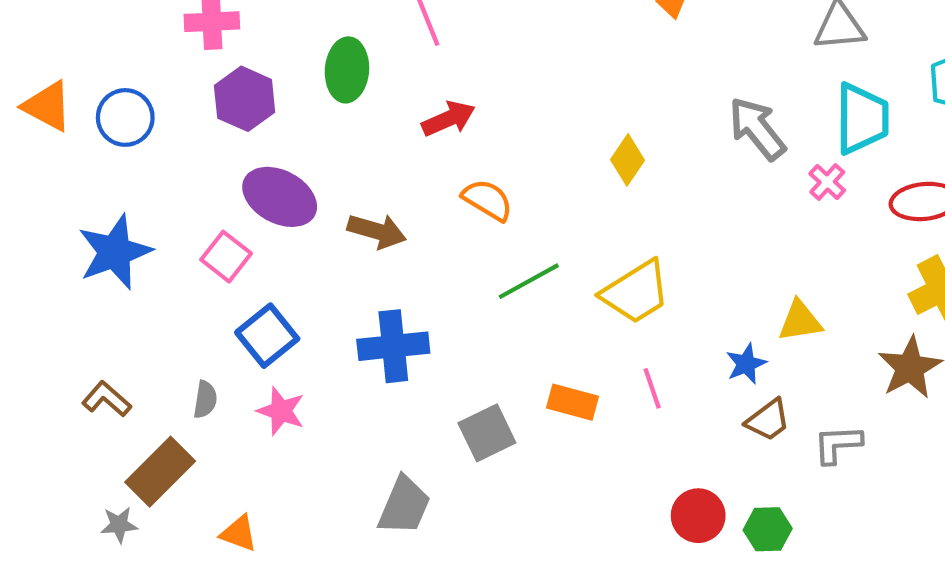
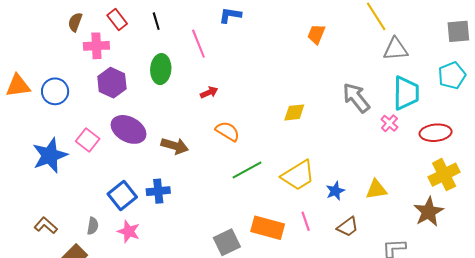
orange triangle: (47, 106) -> (18, 86), turned -36
red arrow: (448, 119) -> (209, 92), size x0.7
yellow diamond: (628, 160) -> (294, 112), turned 50
pink square: (226, 257) -> (88, 140), moved
blue cross: (393, 346) -> (158, 191), moved, size x0.7
blue star: (746, 364) -> (335, 191), moved
orange rectangle: (573, 402) -> (268, 228), size x1.4
brown trapezoid: (768, 420) -> (348, 227), moved

